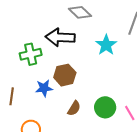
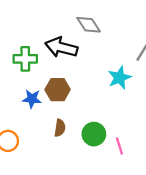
cyan star: (106, 45) -> (119, 78), moved
brown semicircle: (74, 108) -> (60, 128), turned -35

